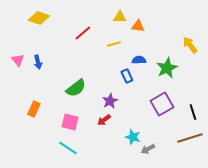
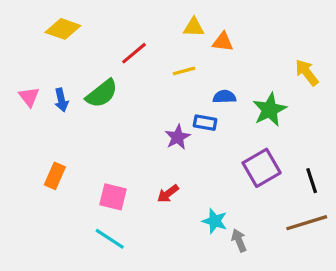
blue rectangle: (127, 76) -> (205, 123), turned -56
green semicircle: (76, 88) -> (102, 94), moved
purple star: (110, 101) -> (178, 137), moved
gray arrow: (148, 149) -> (239, 240), turned 96

